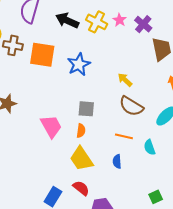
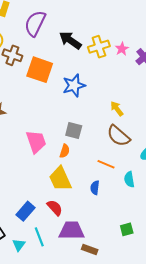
yellow cross: (97, 22) -> (99, 47), turned 35

